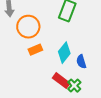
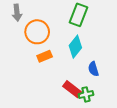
cyan diamond: (64, 53) -> (75, 47), moved
green cross: (74, 86) -> (86, 94), turned 32

